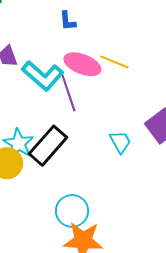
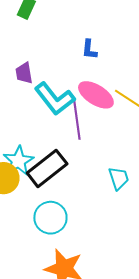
cyan circle: (72, 211) -> (50, 218), moved

